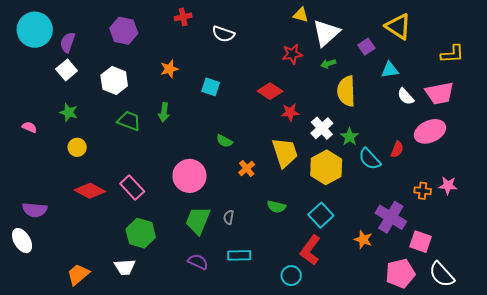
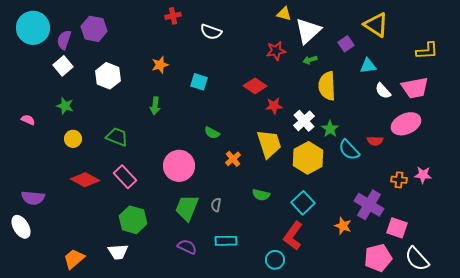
purple hexagon: (124, 31) -> (94, 29), moved
green trapezoid: (129, 121) -> (117, 137), moved
red semicircle: (397, 149) -> (375, 141), turned 70

